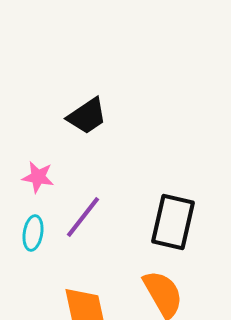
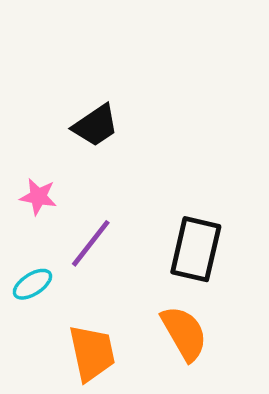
cyan ellipse: (33, 233) -> (32, 284), moved, turned 48

